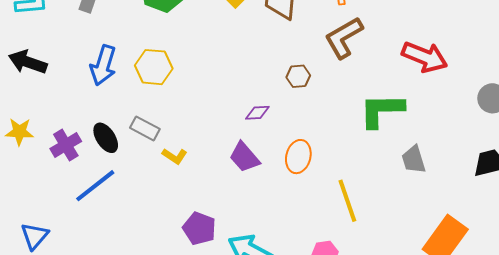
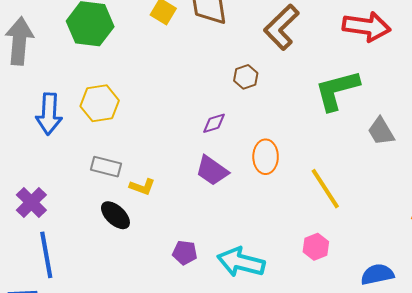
black ellipse: (106, 138) -> (115, 215), moved
blue line: (95, 186) -> (46, 255), moved, turned -48
purple pentagon: (199, 228) -> (185, 253), size x0.7

